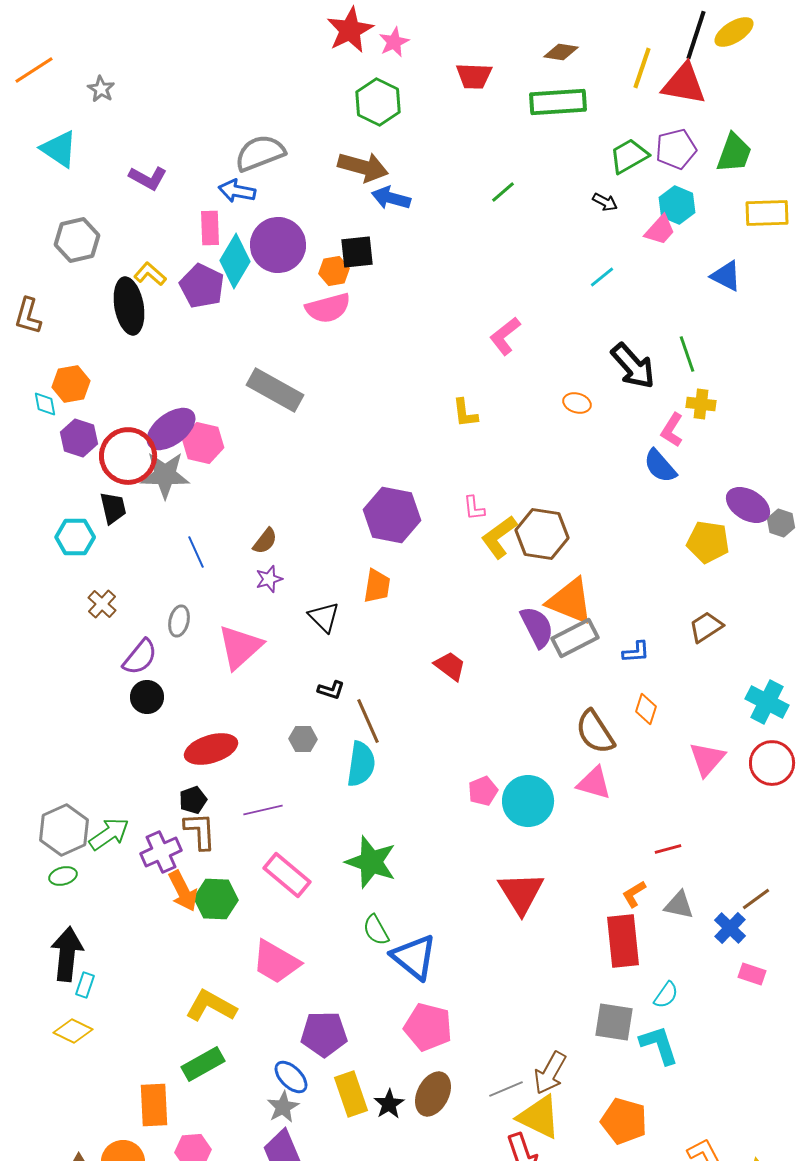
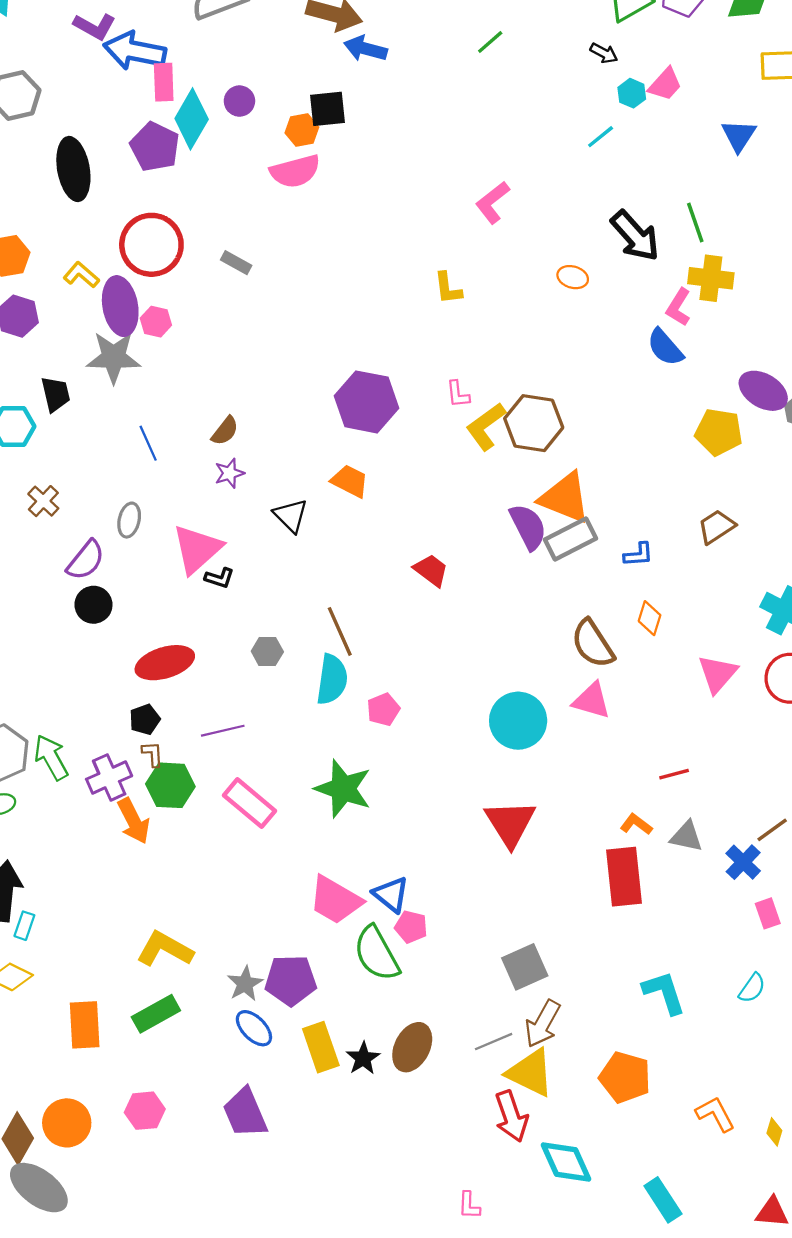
blue arrow: (237, 191) -> (135, 51), moved, size x1.5
cyan hexagon: (677, 205) -> (632, 93), moved, size x0.7
purple circle: (278, 245) -> (239, 101), size x0.5
yellow L-shape: (150, 274) -> (81, 275), moved
blue triangle: (726, 276) -> (739, 136), turned 36
gray rectangle: (275, 390) -> (236, 263), size x0.5
yellow cross: (701, 404) -> (711, 278), size x1.4
purple ellipse: (171, 429) -> (120, 306), turned -63
pink hexagon: (203, 443) -> (156, 322), size x0.7
red circle: (128, 456) -> (151, 245), moved
orange trapezoid: (377, 586) -> (350, 481), turned -72
black L-shape: (331, 690) -> (219, 578), moved
pink pentagon: (483, 791) -> (383, 709), moved
brown L-shape: (200, 831) -> (153, 754), size x0.6
green arrow: (109, 834) -> (51, 757), turned -84
orange L-shape: (634, 894) -> (636, 824), turned 68
green hexagon: (216, 899) -> (170, 785), moved
green semicircle: (376, 930) -> (377, 954), moved, size x1.6
blue triangle: (414, 957) -> (391, 894), size x0.7
pink trapezoid: (276, 962) -> (335, 900), moved
pink rectangle: (752, 974) -> (768, 913), turned 52
cyan semicircle: (666, 995) -> (752, 988), moved
gray square: (614, 1022) -> (525, 967), moved, turned -33
pink pentagon: (428, 1027) -> (411, 927), moved, size x0.6
orange rectangle: (154, 1105) -> (85, 1025), moved
gray star: (283, 1107) -> (245, 984), moved

